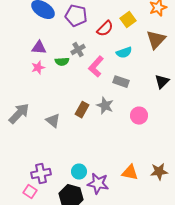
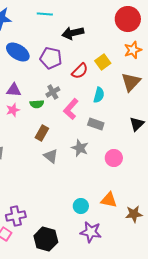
cyan semicircle: (124, 53) -> (99, 95), turned -56
brown rectangle: (82, 110) -> (42, 133), moved
gray triangle: (53, 121) -> (51, 156), moved
cyan circle: (79, 172) -> (81, 206), moved
orange triangle: (130, 173) -> (109, 200), moved
purple star: (98, 184) -> (91, 232), moved

